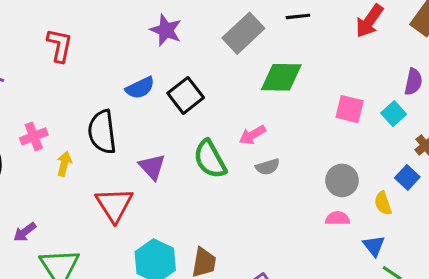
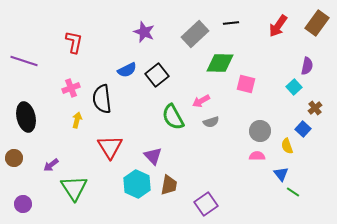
pink square: (350, 109) -> (246, 84), moved
pink cross: (34, 136) -> (71, 88), moved
purple triangle: (152, 167) -> (153, 156), moved

